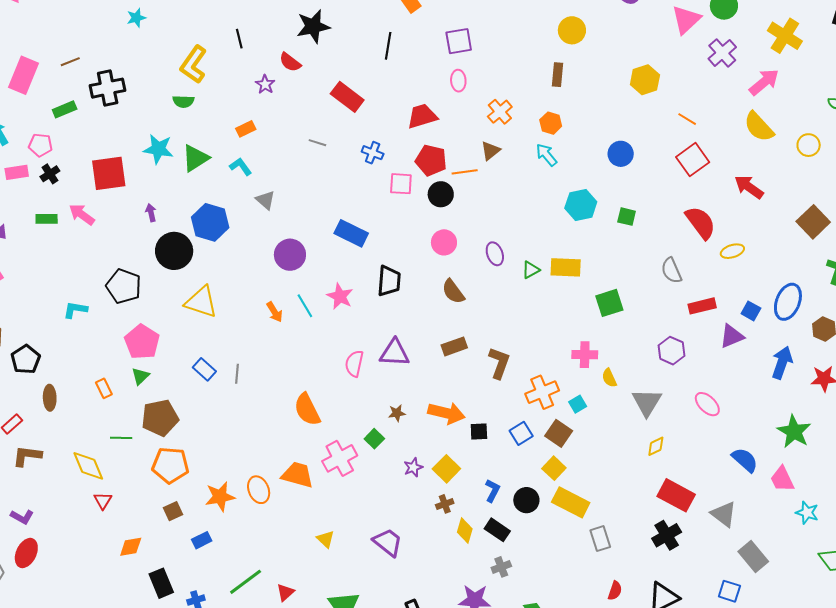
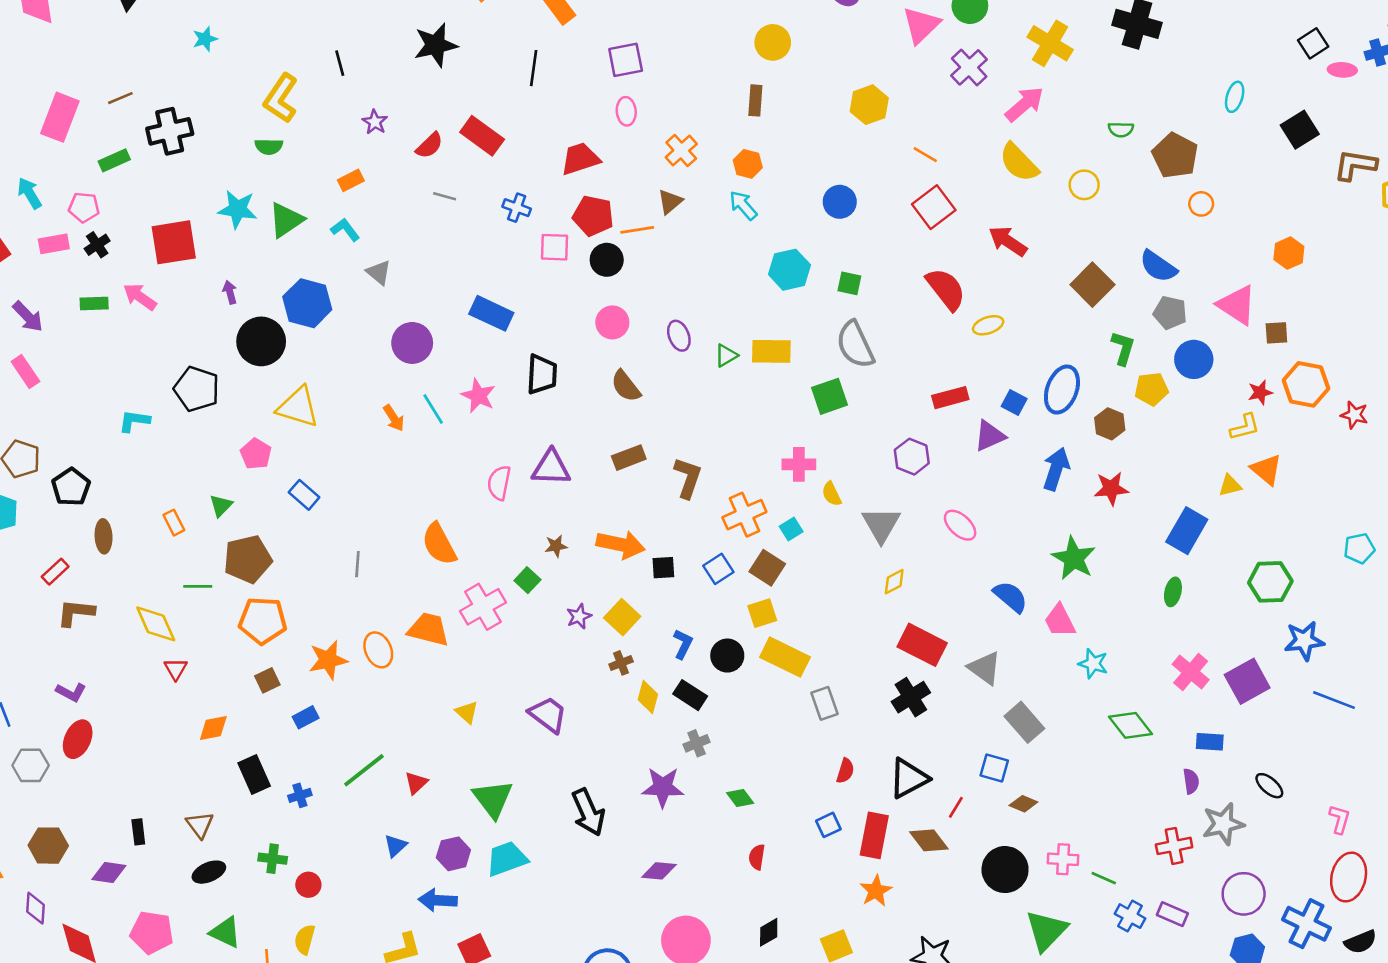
red semicircle: (290, 62) -> (429, 145), moved, turned -80
gray semicircle: (671, 271) -> (855, 345), moved, size x1.4
pink pentagon: (142, 342) -> (256, 454), moved, size x0.7
gray line: (237, 374) -> (357, 564), moved
yellow square: (554, 468) -> (762, 613), turned 30

